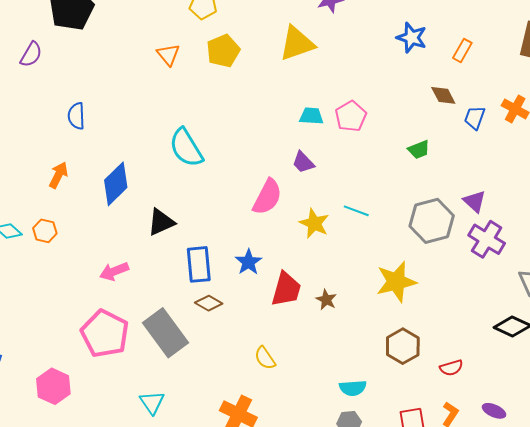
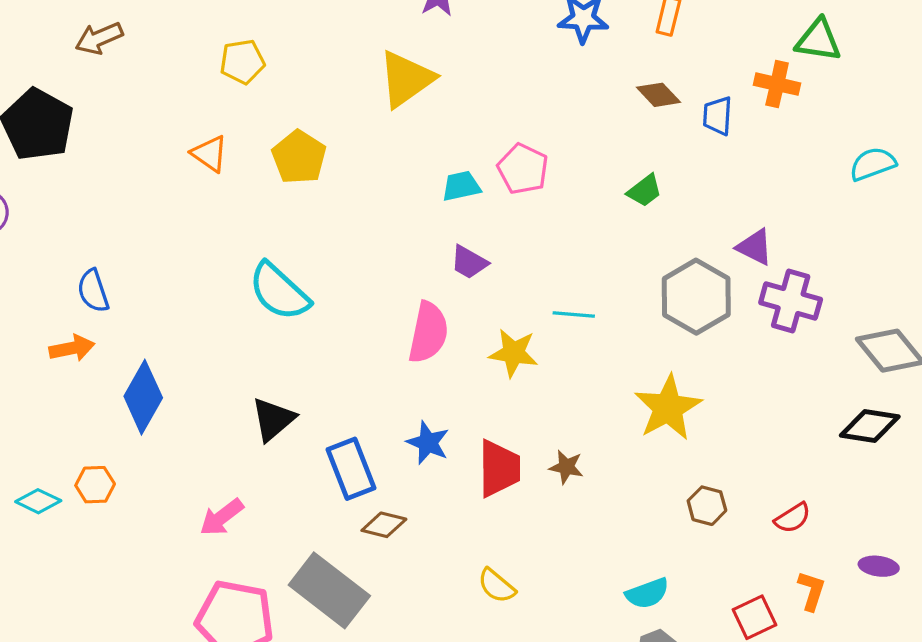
yellow pentagon: (223, 51) -> (299, 157), moved
orange arrow: (58, 175) -> (72, 348), moved, turned 68
blue diamond: (116, 184) -> (143, 397), moved
brown hexagon: (403, 346) -> (707, 506), size x0.7

